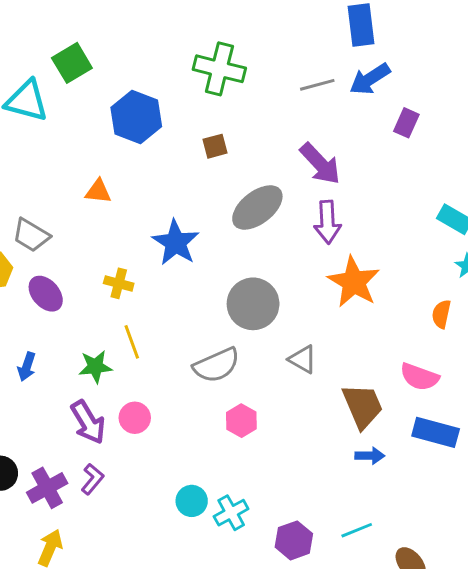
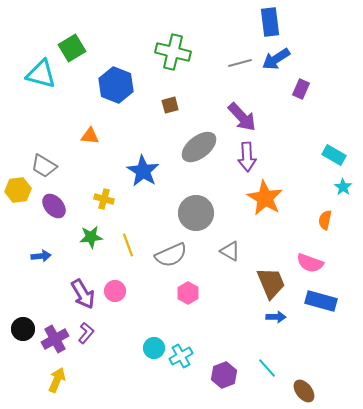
yellow line: (132, 342) -> (128, 245), moved
blue arrow: (27, 367) -> (41, 256), turned -114
green star: (95, 367) -> (91, 237), moved
cyan line: (357, 530) -> (267, 368), turned 70

